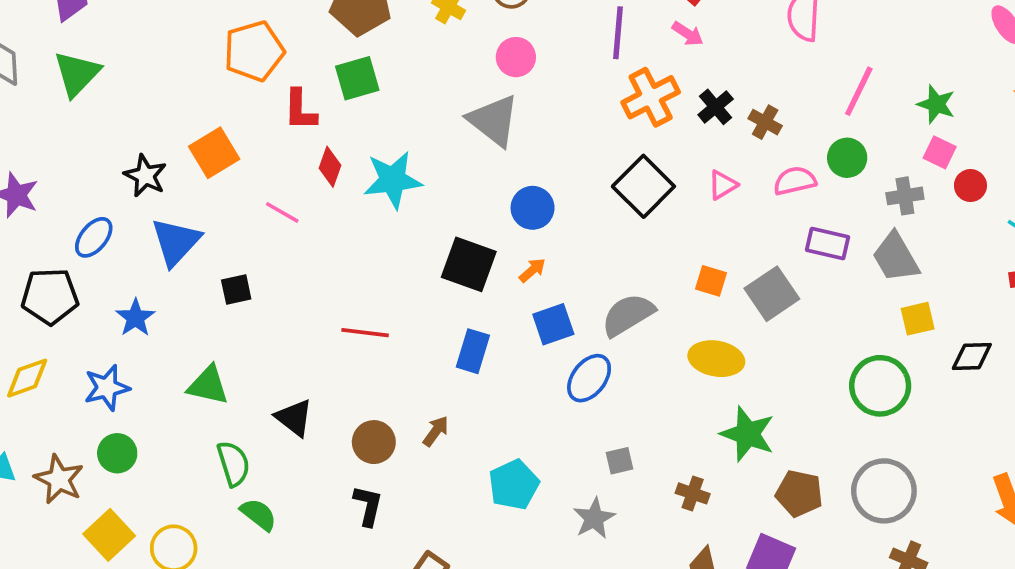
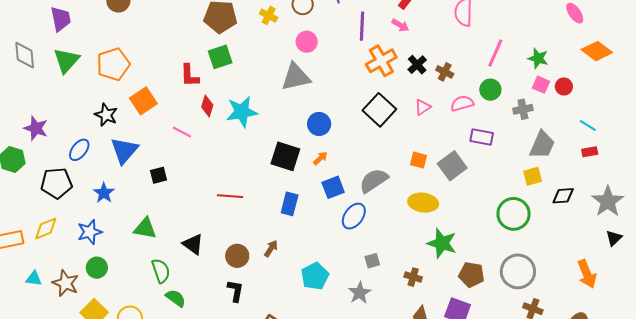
orange pentagon: (254, 51) -> (113, 64), moved
gray triangle: (494, 120) -> (296, 77), turned -48
red circle: (970, 186) -> (564, 86), moved
gray trapezoid: (896, 257) -> (542, 145), moved, turned -124

